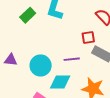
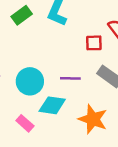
red square: (88, 38) -> (94, 43), moved

